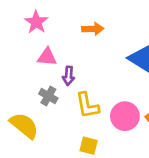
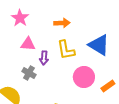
yellow L-shape: (87, 105) -> (66, 50), moved
pink circle: (125, 116) -> (84, 77), moved

